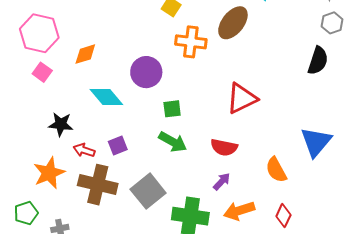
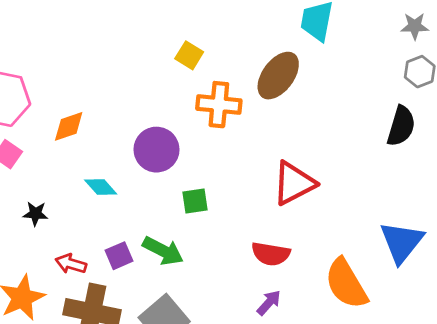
cyan diamond: (106, 97) -> (101, 187), size x0.7
black star: (61, 124) -> (35, 214), moved, size x0.7
green arrow: (173, 142) -> (163, 251), moved
orange semicircle: (276, 170) -> (346, 284), size x1.4

